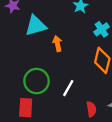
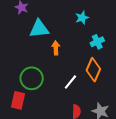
white line: (68, 88) -> (70, 82), moved

